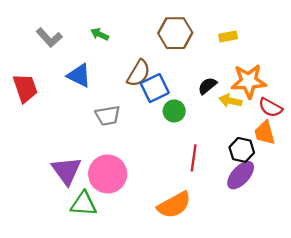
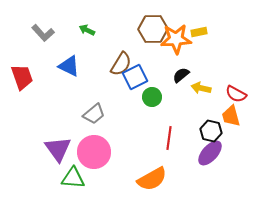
orange star: (249, 81) -> (176, 39), moved
gray trapezoid: (108, 116) -> (94, 114), moved, turned -30

